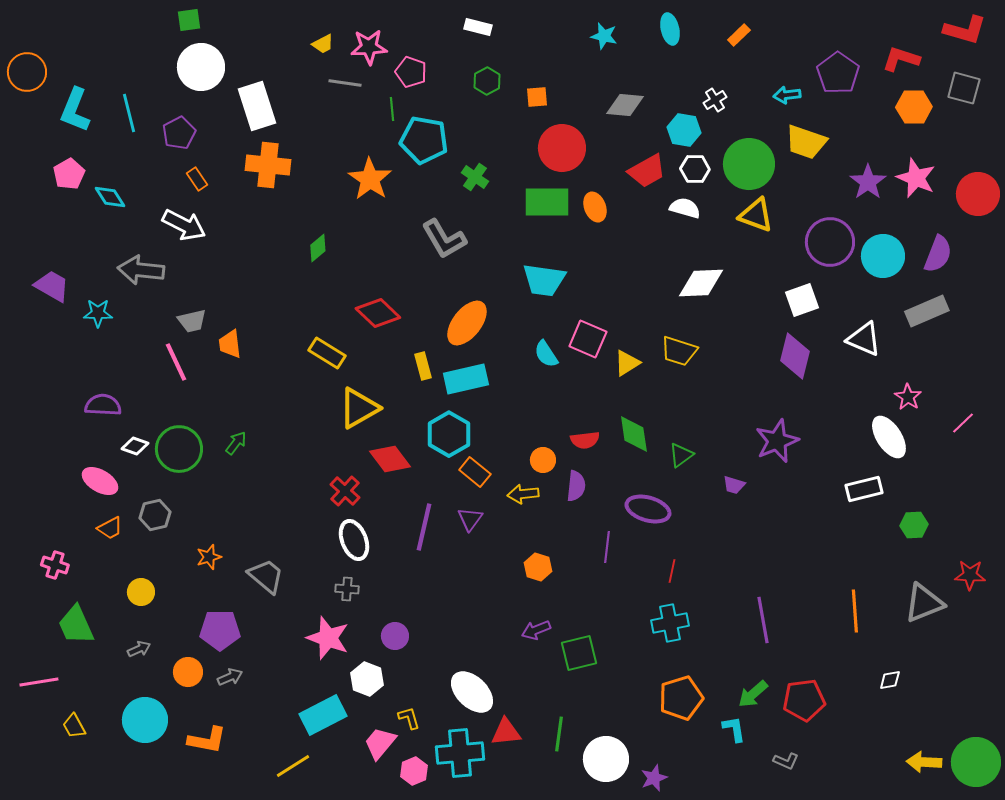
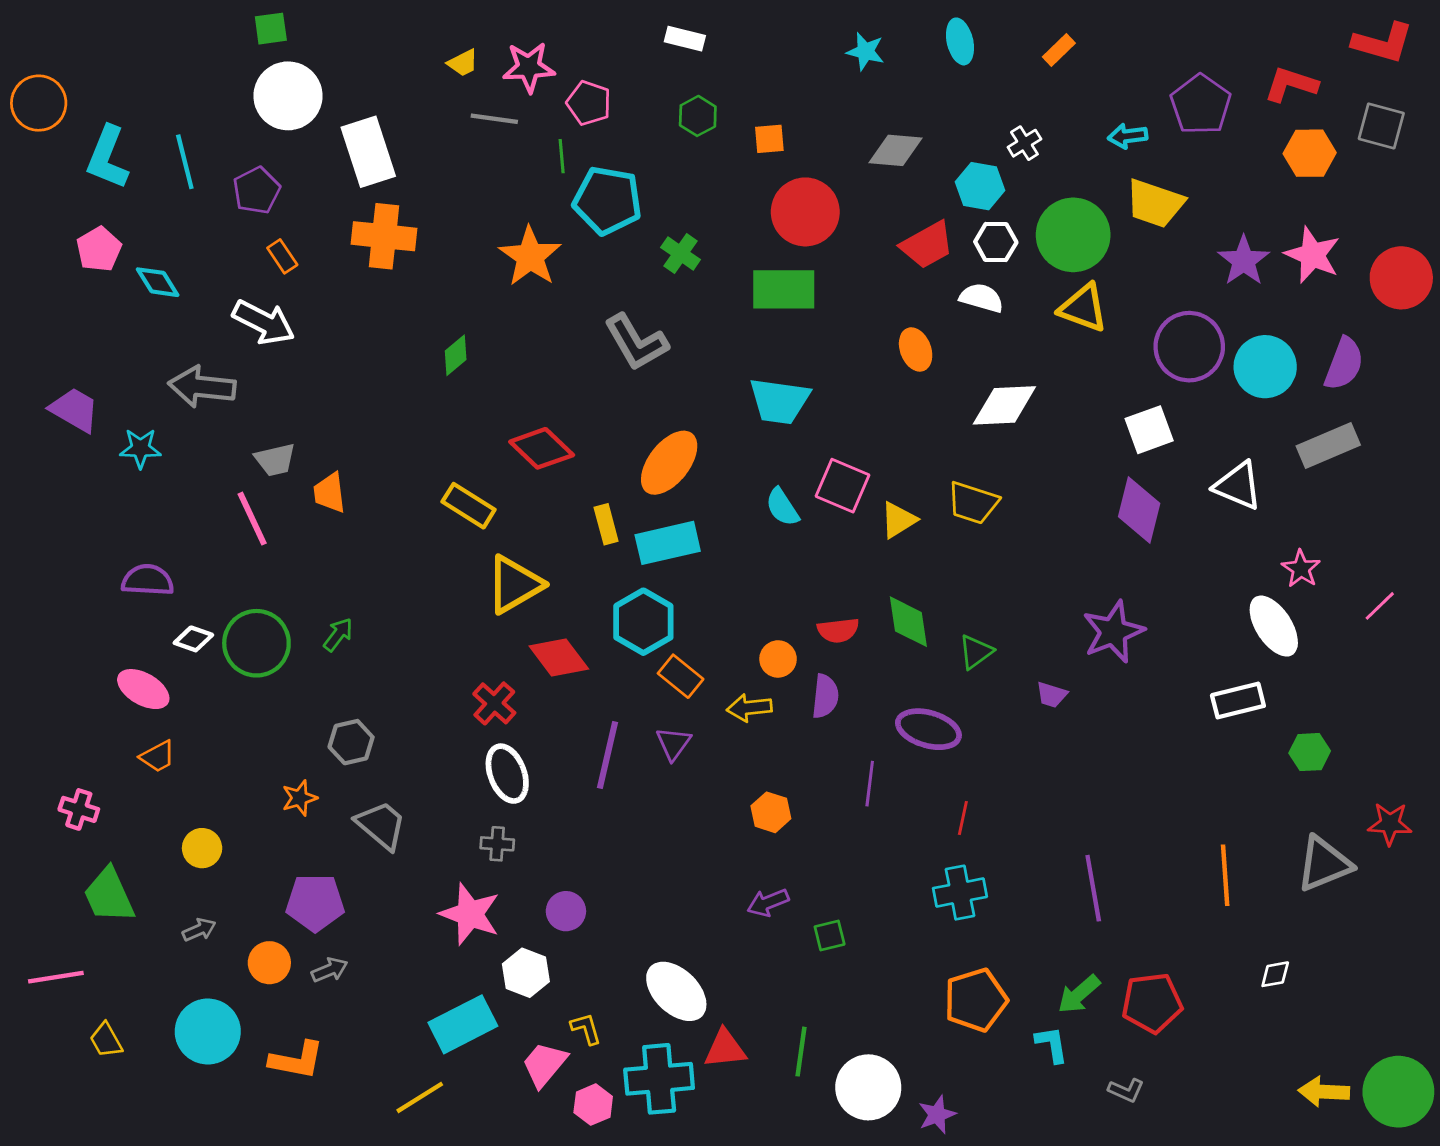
orange ellipse: (595, 207) -> (916, 349), moved
gray hexagon: (155, 515) -> (351, 742), moved
green square: (579, 653) -> (830, 935), size x0.6

